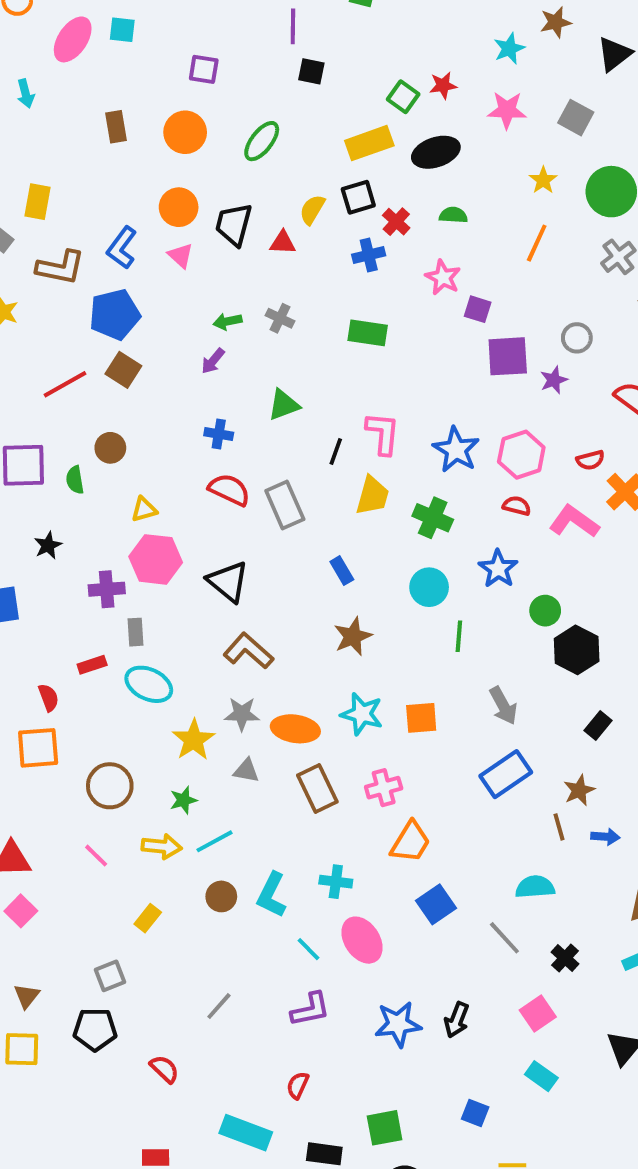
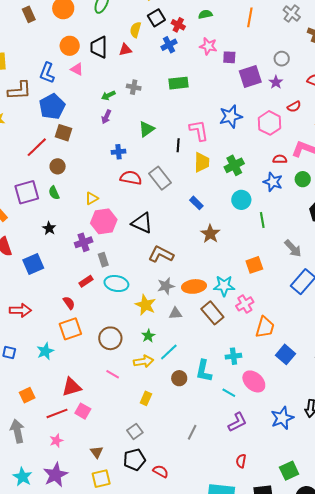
brown circle: (110, 448) -> (58, 166), moved
blue star: (456, 450) -> (231, 116), moved, turned -30
red semicircle: (590, 460) -> (294, 107), moved
red semicircle: (517, 506) -> (280, 159), moved
green cross: (433, 518) -> (234, 165), turned -36
green circle: (545, 611) -> (303, 179), moved
cyan star: (362, 714) -> (224, 286), moved
red semicircle: (164, 1069) -> (161, 471), moved

